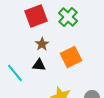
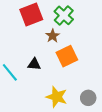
brown star: (42, 44) -> (53, 36), moved

